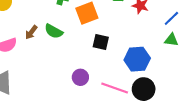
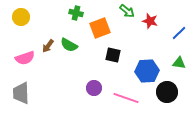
green triangle: (171, 40) -> (179, 63), moved
black circle: (144, 89) -> (167, 92), moved

